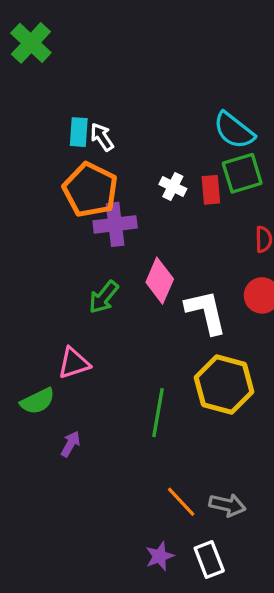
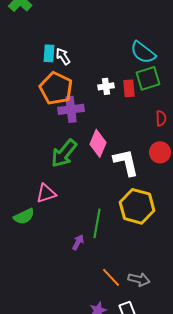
white cross: (173, 187) -> (106, 86), turned -35
green arrow: (104, 297) -> (64, 153), size x1.4
purple arrow: (71, 444) -> (78, 242), moved

